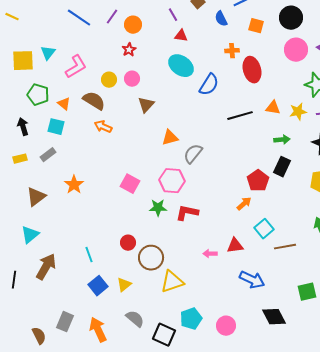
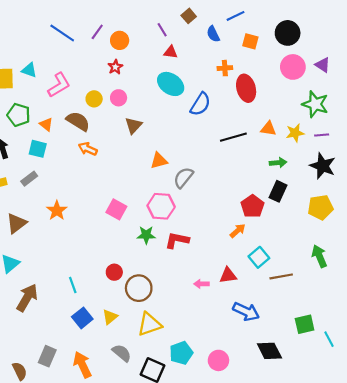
cyan triangle: (48, 53) -> (29, 70), turned -49
yellow triangle: (172, 282) -> (149, 324), moved

